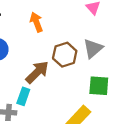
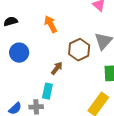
brown arrow: (37, 72) -> (57, 68), size x0.6

